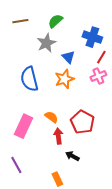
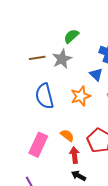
brown line: (20, 21) -> (37, 58), moved
blue triangle: (68, 57) -> (96, 74), moved
black arrow: (72, 156) -> (79, 176), moved

